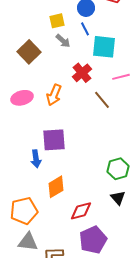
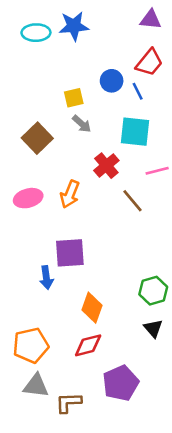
blue line: (85, 29) -> (138, 91), moved
orange diamond: (56, 187) -> (92, 308), moved, turned -40
red diamond: (81, 211) -> (88, 345), moved

